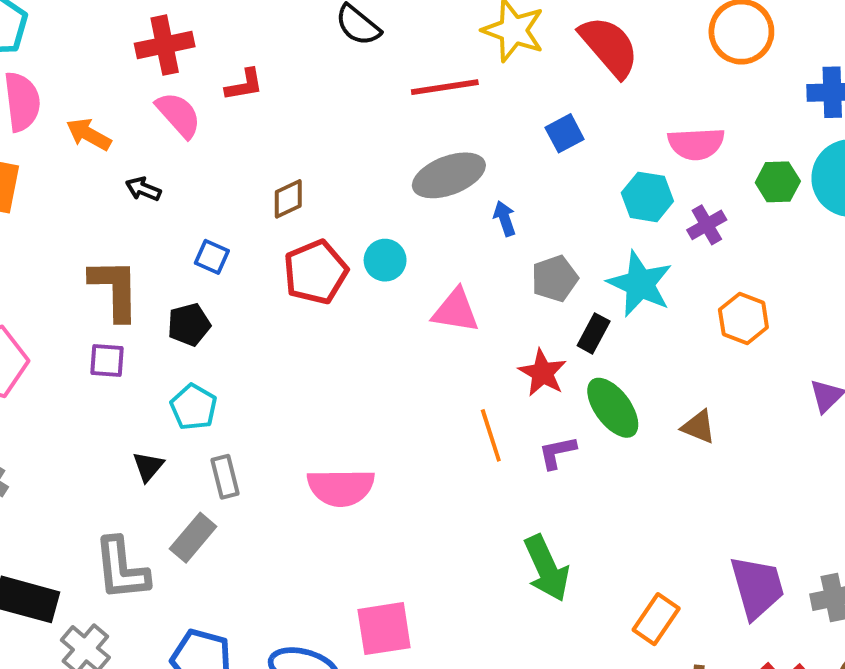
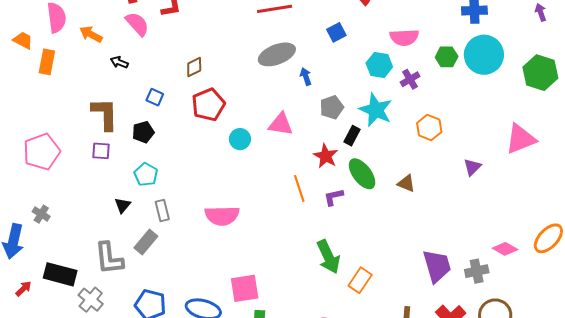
cyan circle: (385, 260) -> (240, 139), moved
orange rectangle: (656, 619) -> (360, 280), moved

